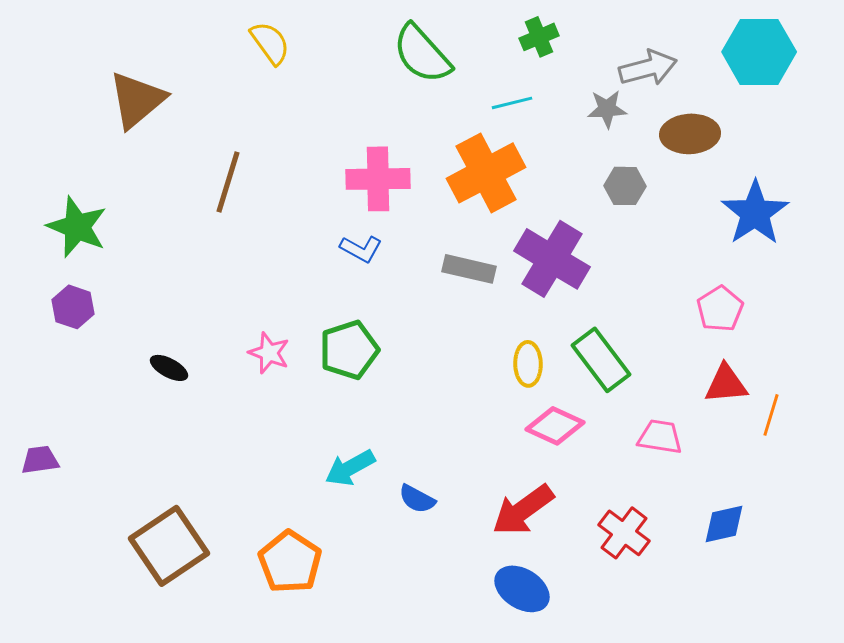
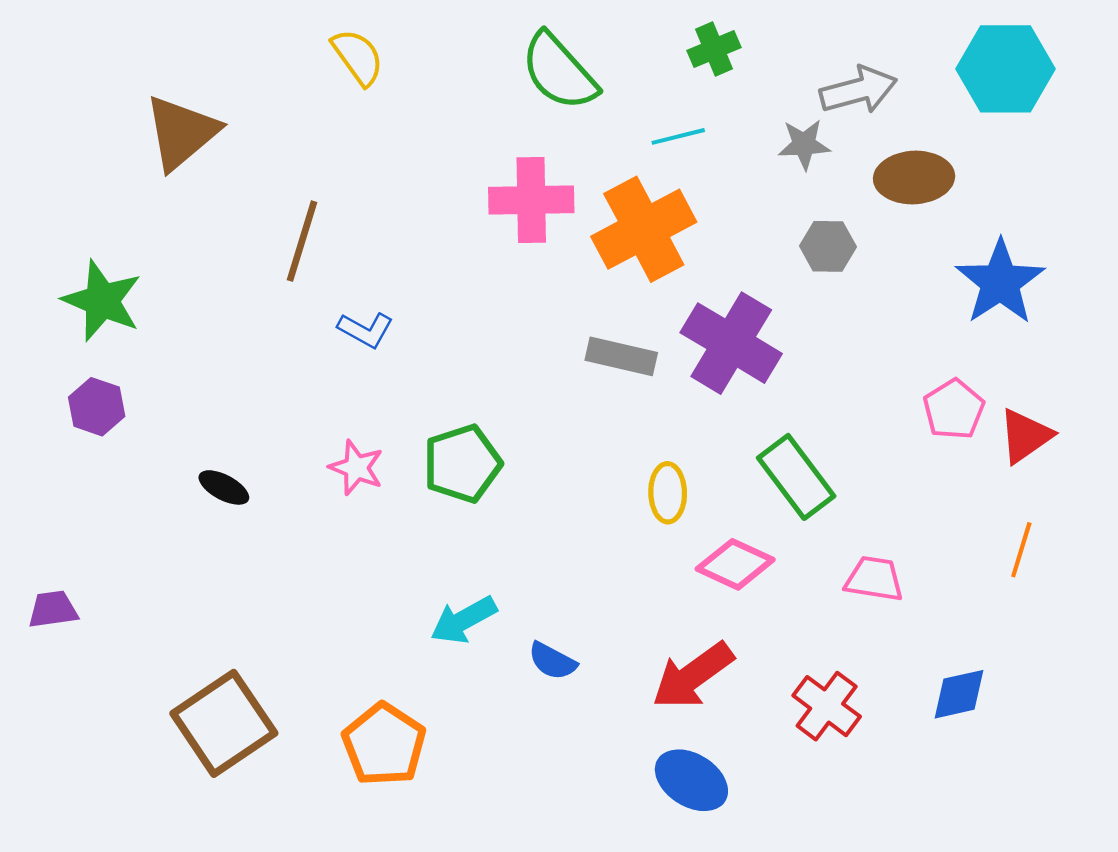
pink cross: (378, 179) -> (531, 200), moved
blue L-shape: (361, 249) -> (366, 330), moved
yellow ellipse: (528, 364) -> (668, 493), moved
red triangle: (726, 384) -> (1025, 436), moved, turned -30

